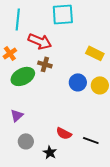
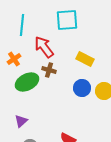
red arrow: (40, 41) -> (44, 47), turned -150
yellow rectangle: (95, 53) -> (85, 59), moved

